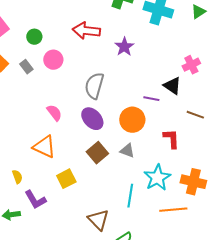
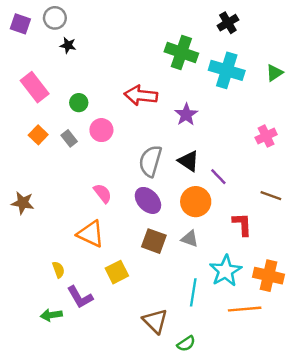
black triangle: (172, 86) -> (189, 161), moved
purple line: (151, 99) -> (218, 177), turned 35
brown square: (97, 153) -> (154, 241), turned -30

